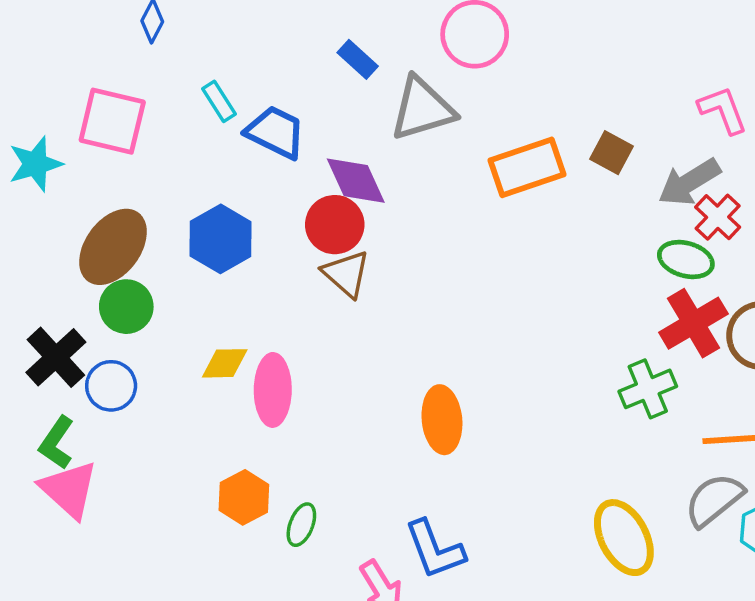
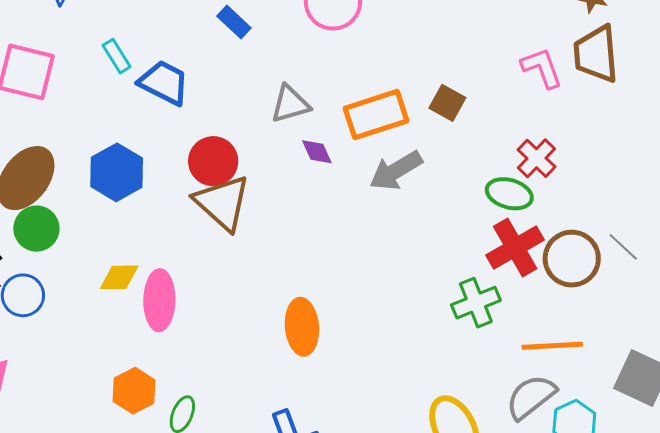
gray triangle: (422, 109) -> (290, 104), moved, size x0.7
purple diamond: (356, 181) -> (317, 152), moved, size x0.6
gray arrow: (689, 182) -> (396, 171), moved
brown triangle: (346, 274) -> (222, 203), size x1.4

